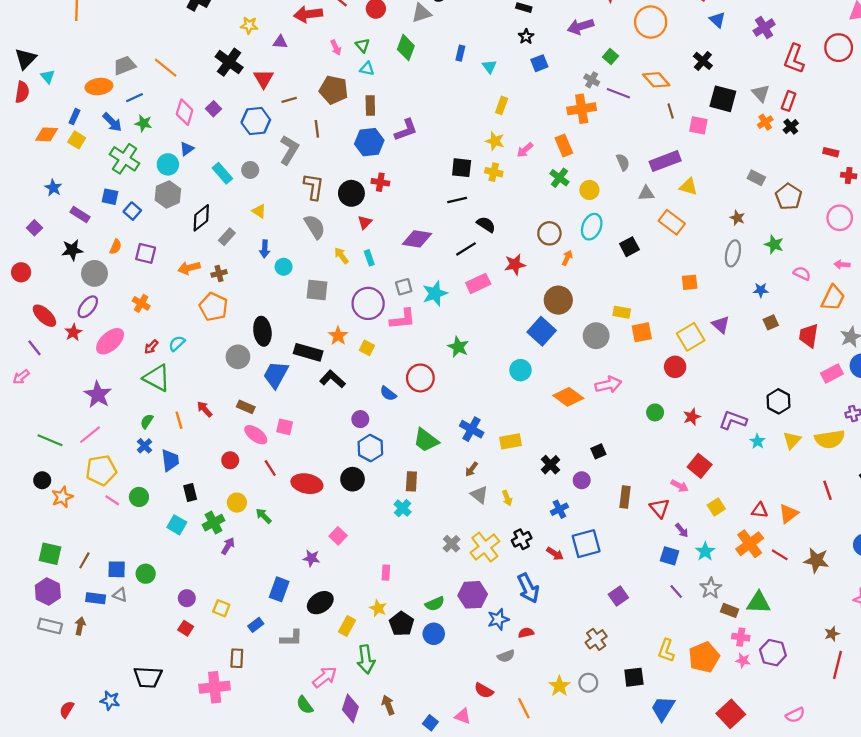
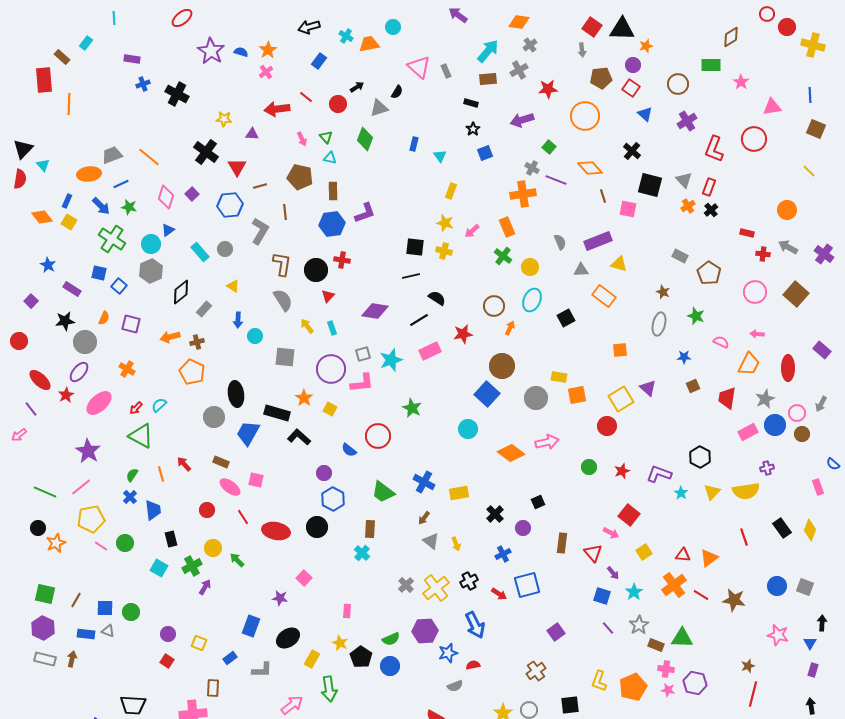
orange diamond: (47, 134) -> (42, 217), turned 50

